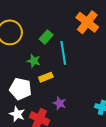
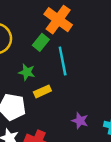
orange cross: (87, 22) -> (58, 20), moved
purple star: (60, 103) -> (80, 121), moved

